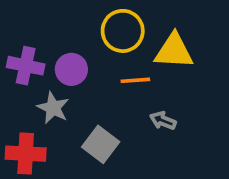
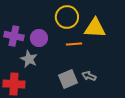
gray arrow: (163, 121) -> (89, 76), moved
gray square: (101, 144) -> (68, 79), moved, turned 30

